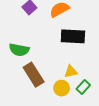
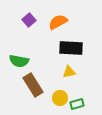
yellow triangle: (71, 71) -> (69, 72), moved
green rectangle: (83, 87) -> (77, 104), moved, turned 32

